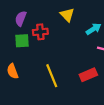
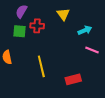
red rectangle: (88, 75) -> (73, 79), moved

